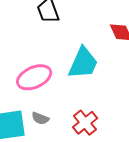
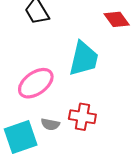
red cross: (85, 123) -> (82, 117), moved, turned -30

